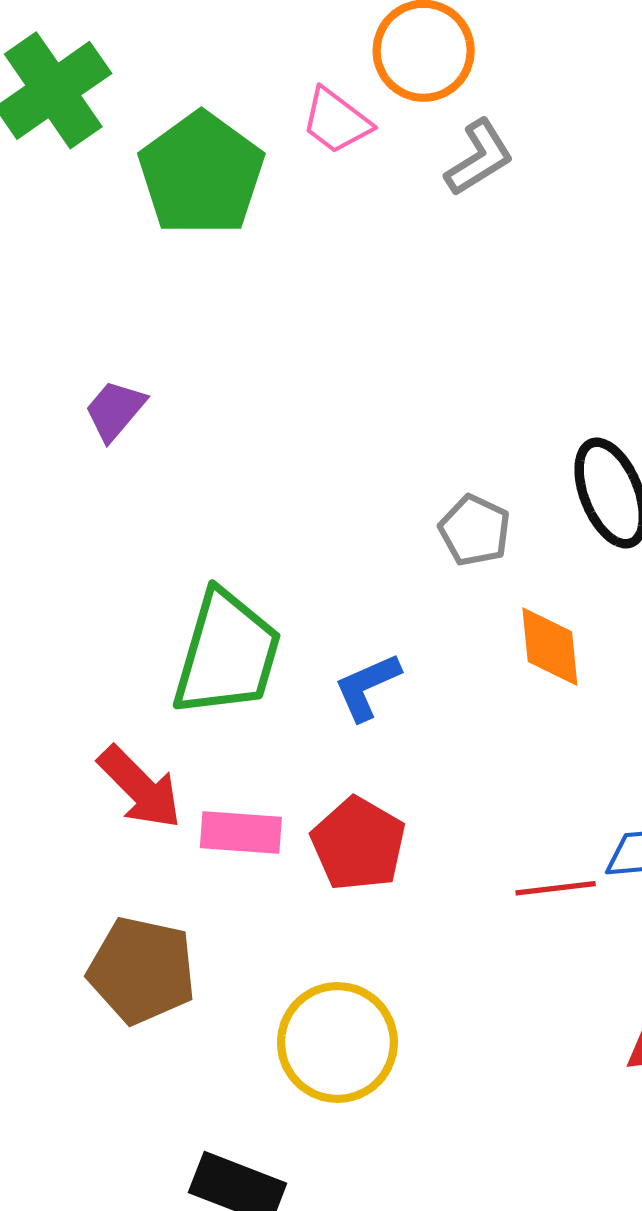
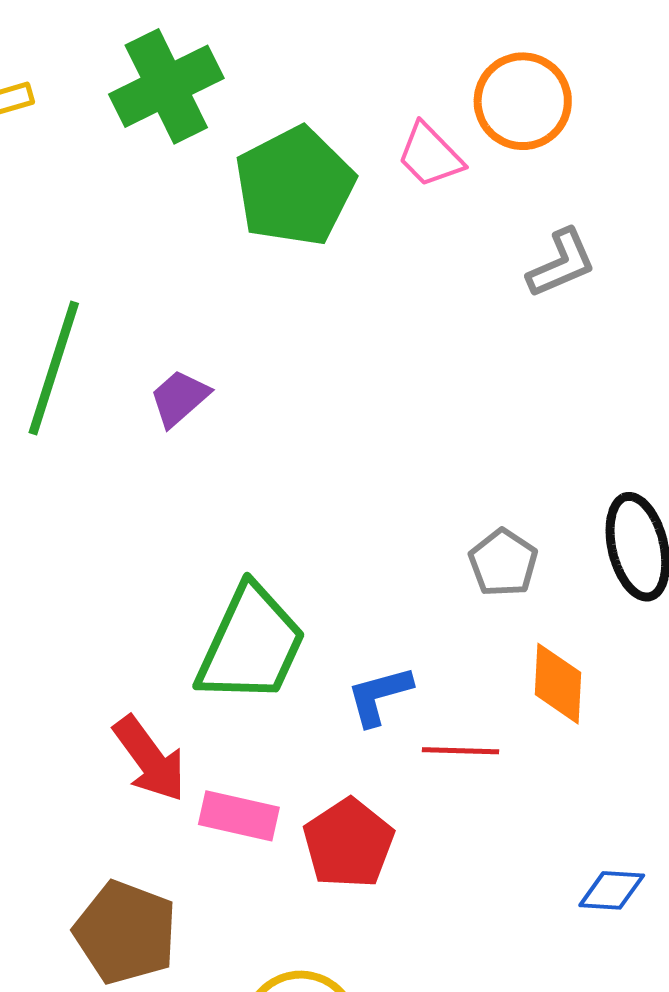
gray L-shape: (479, 158) -> (561, 263), moved
red line: (556, 888) -> (460, 751), moved

